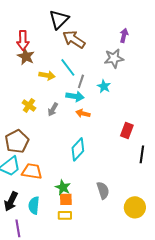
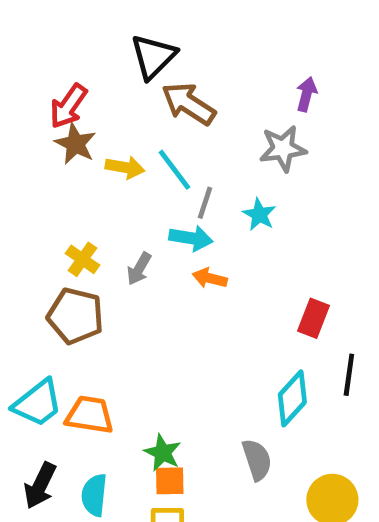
red arrow: (23, 40) -> (68, 106), turned 36
yellow arrow: (47, 75) -> (125, 167), moved
brown pentagon: (17, 141) -> (75, 316), moved, turned -30
cyan diamond: (78, 149) -> (292, 398), moved

